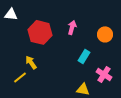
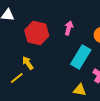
cyan rectangle: (84, 56) -> (81, 57), size x1.6

